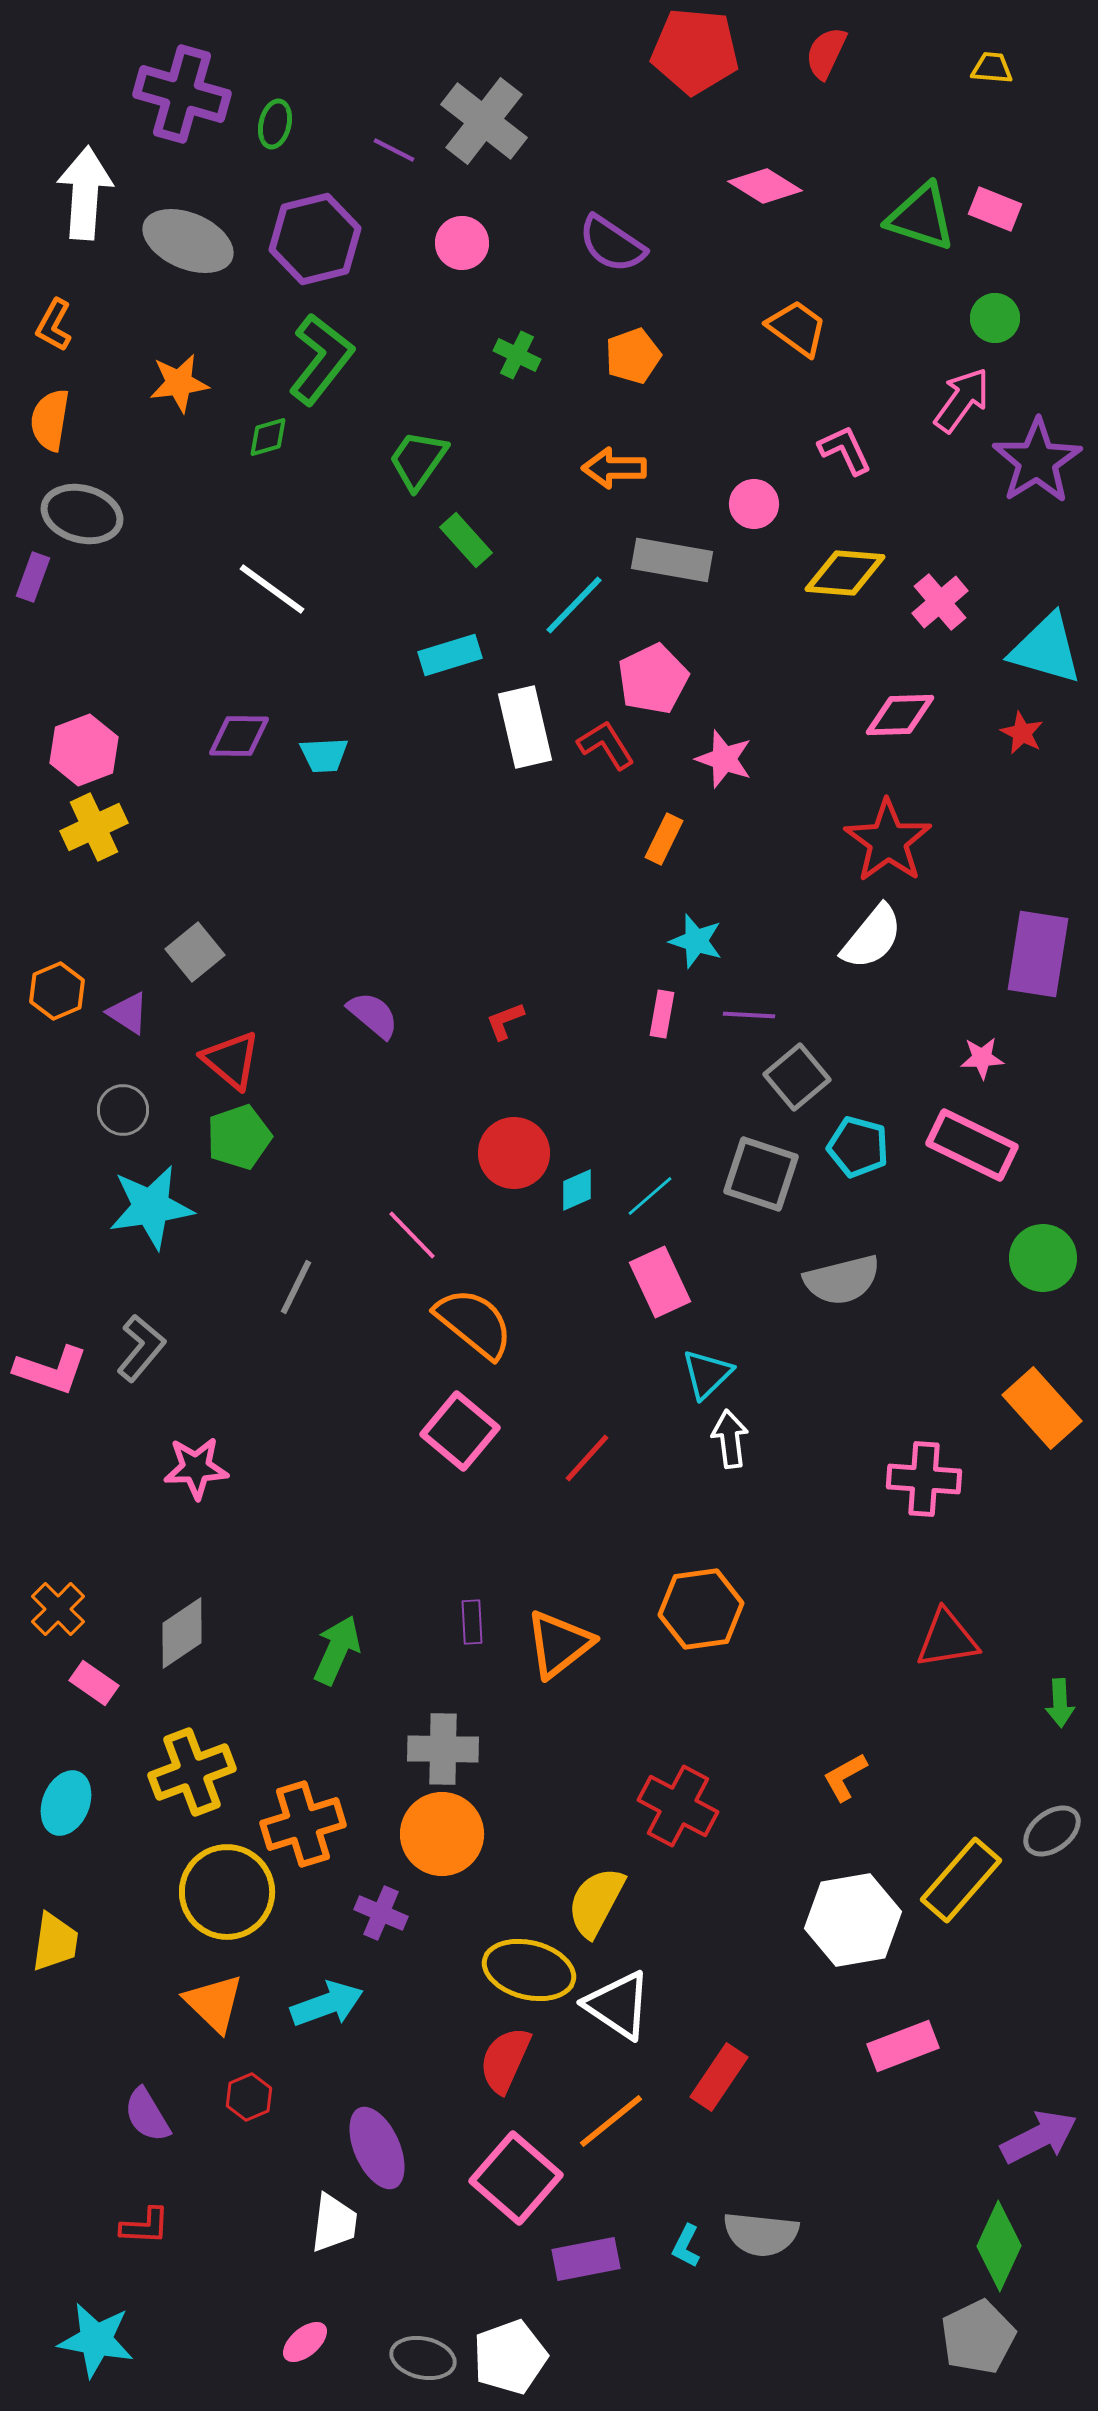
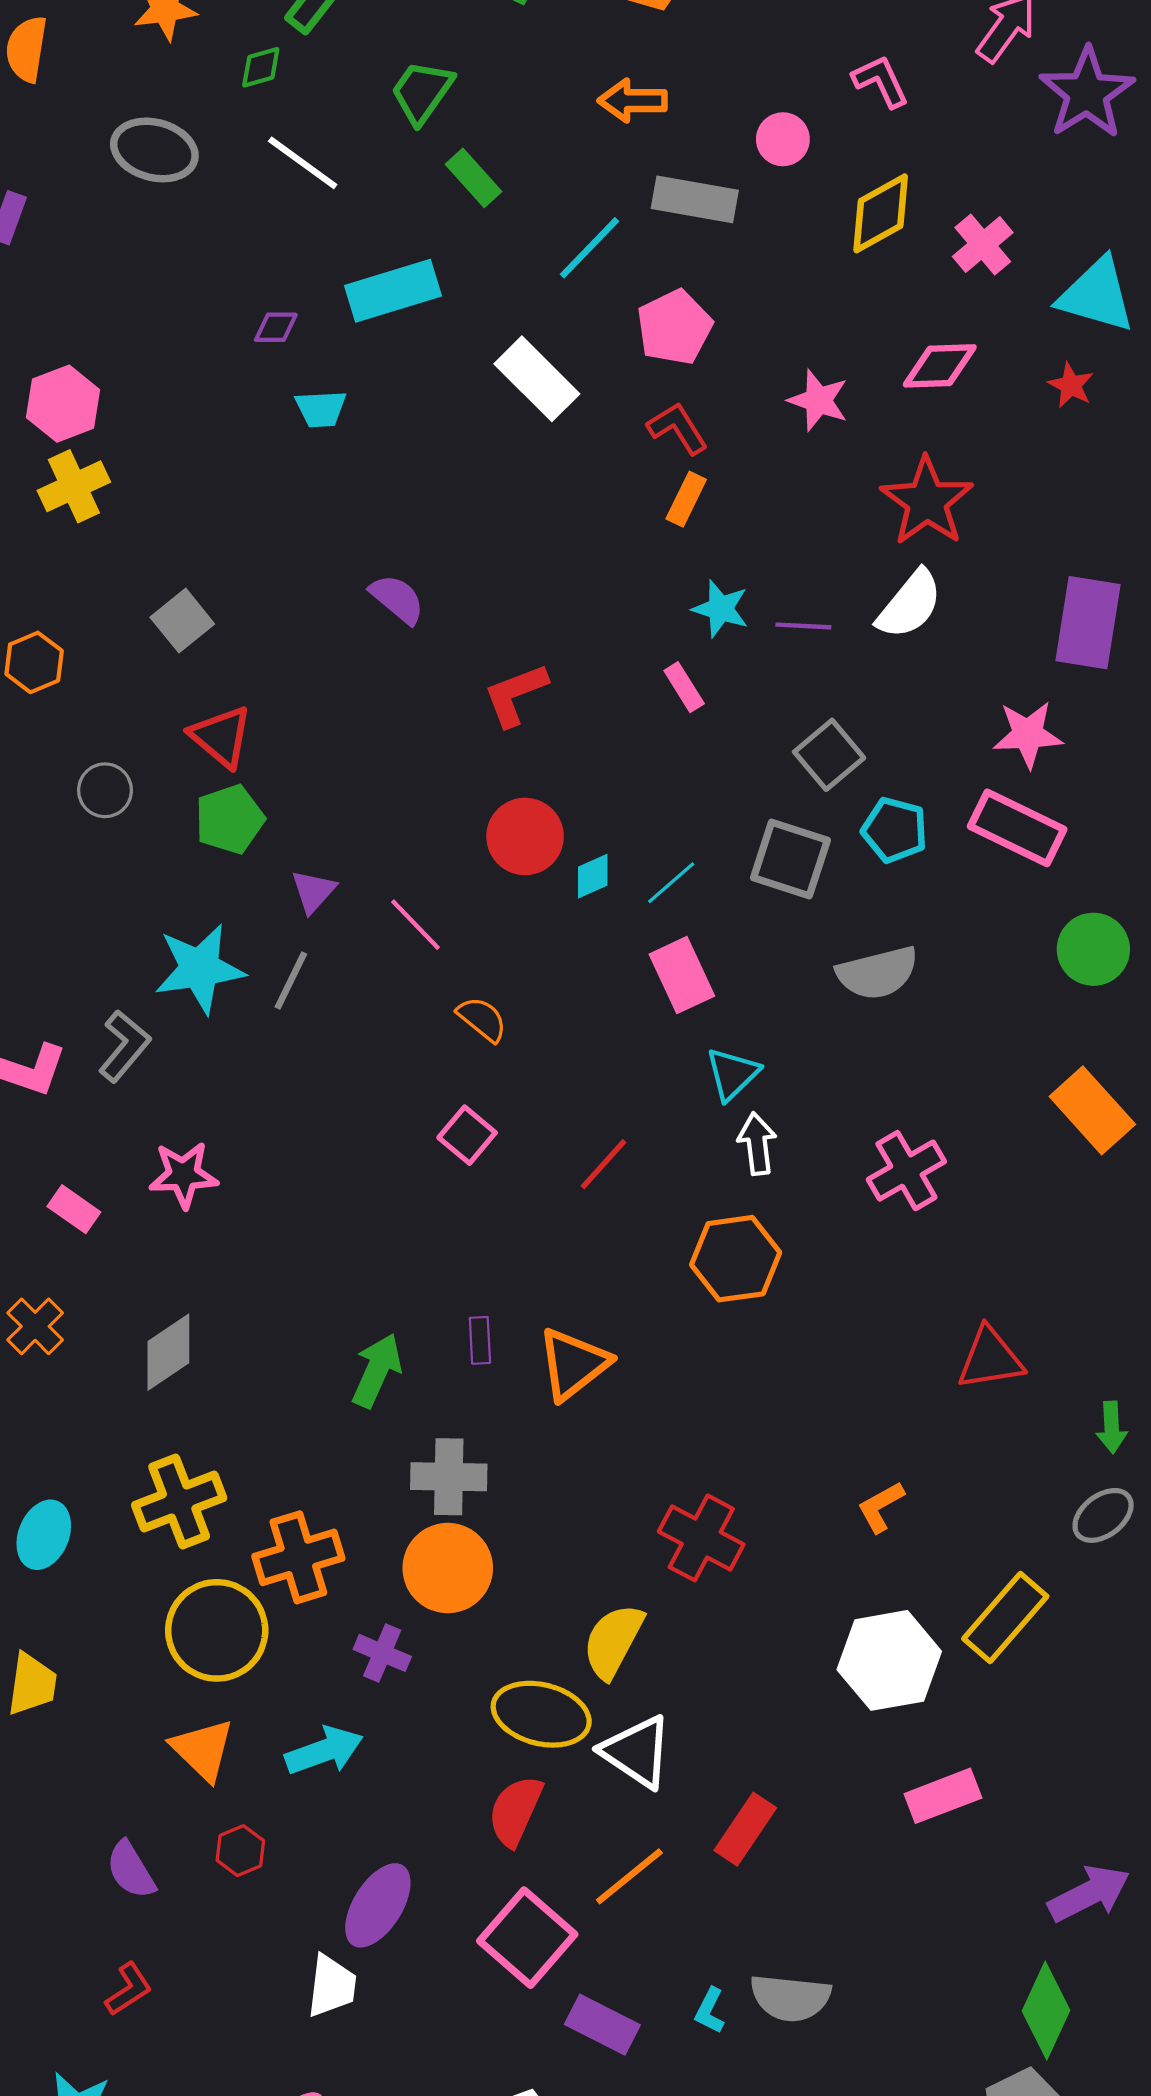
gray ellipse: (82, 514) -> (154, 150), moved
yellow diamond: (845, 573) -> (881, 213), turned -34
white line: (272, 589) -> (303, 163), moved
cyan rectangle: (450, 655) -> (393, 291), moved, size x1.4
white rectangle: (525, 727) -> (537, 379), turned -32
purple diamond: (239, 736) -> (276, 327), moved, size x0.7
red L-shape: (606, 745) -> (678, 428), moved
pink star: (724, 759) -> (818, 400), moved
purple triangle: (128, 1013) -> (313, 891), moved, turned 39
pink rectangle: (662, 1014) -> (684, 687), turned -42
purple semicircle: (373, 1015) -> (397, 599), moved
purple line: (749, 1015) -> (803, 626), moved
red L-shape: (505, 1021) -> (515, 695), size x1.6
pink star: (982, 1058) -> (1028, 734), size x1.5
cyan star: (151, 1207) -> (200, 969), moved
orange semicircle: (474, 1323) -> (482, 1019), size x0.6
pink square: (460, 1431) -> (467, 1135), size x0.7
pink cross: (924, 1479) -> (906, 1171), moved, turned -34
orange hexagon: (701, 1609) -> (736, 1259), moved
green arrow: (337, 1650) -> (377, 1370), moved
pink rectangle: (94, 1683) -> (74, 1209), moved
gray ellipse: (1052, 1831) -> (1103, 1515), moved
purple ellipse: (377, 2148) -> (378, 1905), turned 56
red L-shape: (145, 2226) -> (129, 1989), turned -36
purple rectangle: (586, 2259) -> (602, 2025), turned 38

